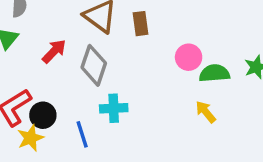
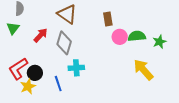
brown rectangle: (140, 24) -> (108, 19), moved
green semicircle: (214, 73) -> (137, 36), moved
yellow arrow: (206, 112) -> (143, 70), moved, size x1.6

